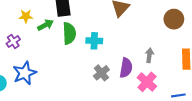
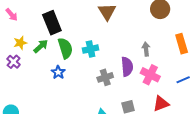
purple cross: (13, 42) -> (14, 62), moved
blue star: (25, 73) -> (58, 72), moved, size x0.6
gray cross: (101, 73) -> (105, 77), turned 35

